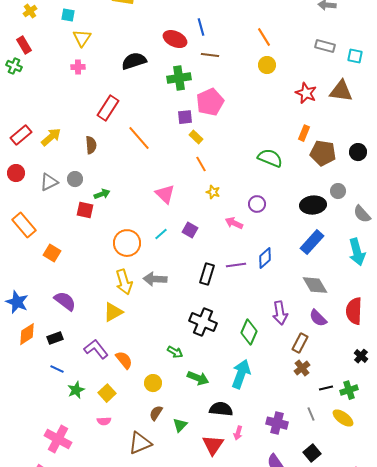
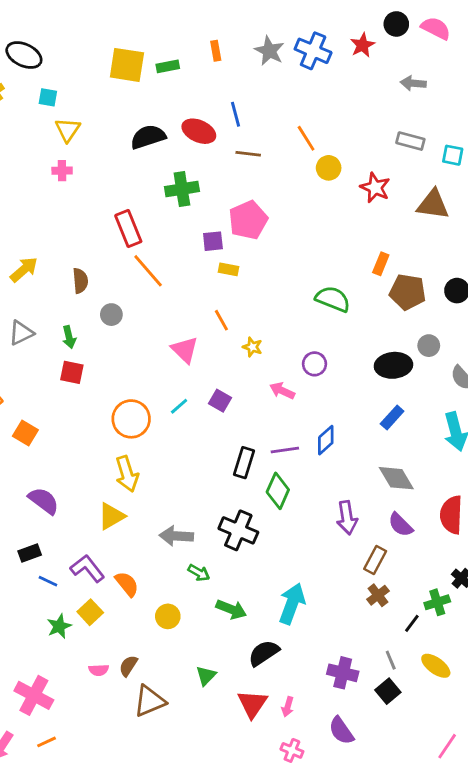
orange line: (264, 37) -> (306, 138), moved
black semicircle: (134, 61) -> (148, 137), moved
green cross: (179, 78) -> (182, 189), moved
red star: (306, 93) -> (375, 188), moved
red rectangle: (108, 108) -> (128, 229), moved, turned -55
yellow rectangle: (196, 137) -> (228, 269), turned -32
orange line: (201, 164) -> (221, 320), moved
gray circle: (75, 179) -> (111, 315), moved
green arrow: (102, 194) -> (69, 337), moved, turned 98
blue rectangle: (312, 242) -> (392, 418), size x0.7
gray arrow: (155, 279) -> (176, 536), moved
green diamond: (249, 332) -> (278, 491), moved
blue line: (57, 369) -> (48, 581), moved
black line: (326, 388) -> (412, 623), turned -40
green cross: (349, 390) -> (437, 602), moved
yellow square: (107, 393) -> (90, 612), moved
black semicircle: (221, 409) -> (264, 653), turned -40
brown semicircle: (156, 413) -> (128, 666), moved
pink arrow: (238, 433) -> (288, 707), moved
black square: (312, 453) -> (388, 691), moved

